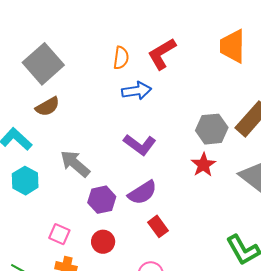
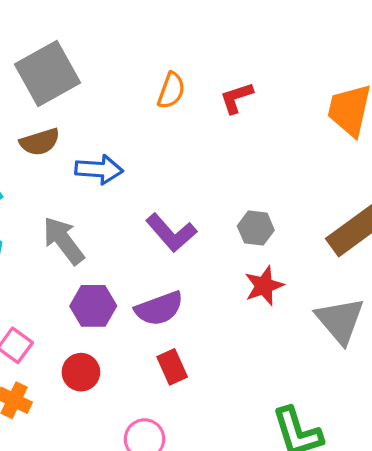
red L-shape: (162, 54) -> (236, 98), size x0.7
blue arrow: (137, 91) -> (99, 169), moved
gray hexagon: (212, 129) -> (256, 228), moved, size x0.7

